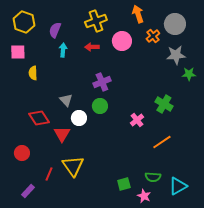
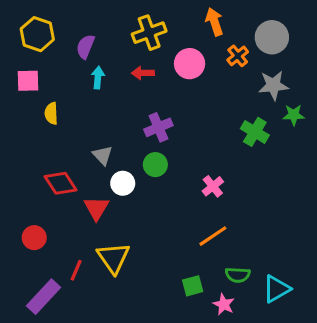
green cross: (164, 104) -> (255, 132), moved
orange line: (162, 142) -> (213, 236), moved
purple rectangle: (28, 191) -> (44, 297), size x1.6

